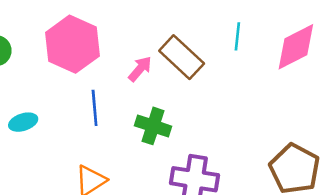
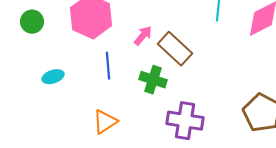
brown rectangle: (182, 57) -> (175, 49), moved

